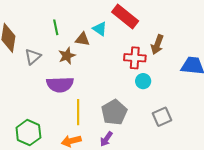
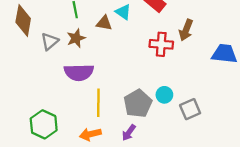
brown star: (67, 56) -> (76, 38), moved
cyan circle: (143, 81) -> (164, 95), moved

